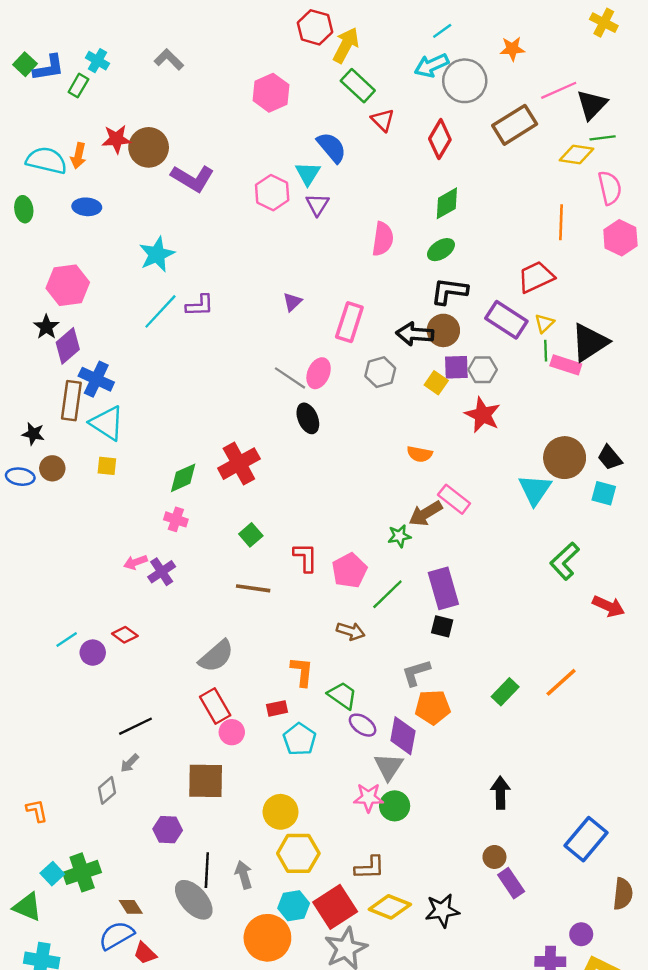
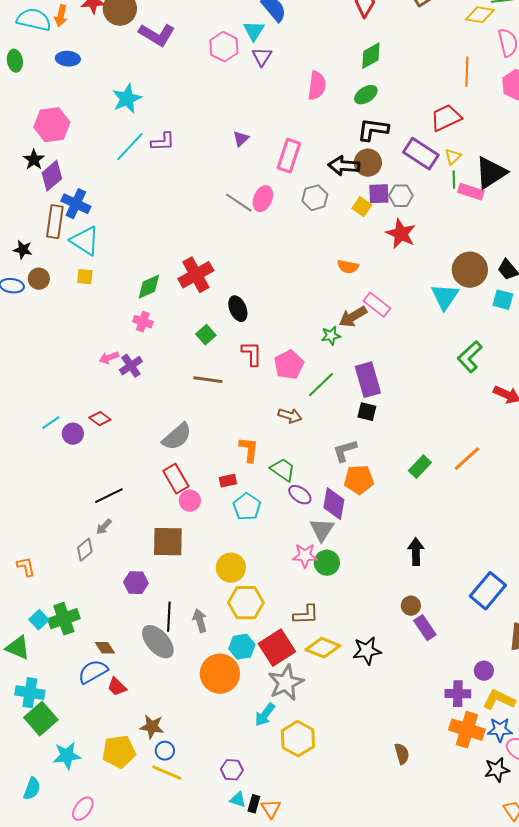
black ellipse: (308, 418) -> (238, 309), moved

